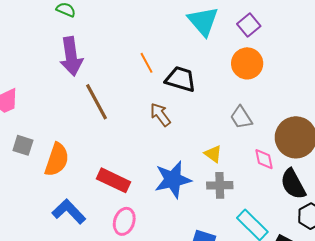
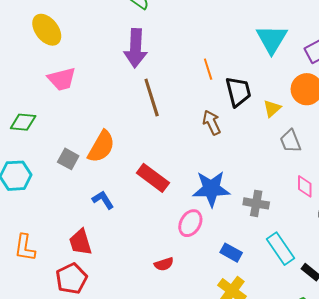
black trapezoid: (180, 79) -> (238, 92), turned 48
gray square: (23, 145) -> (68, 159), moved
yellow triangle: (213, 154) -> (272, 108), moved, turned 30
blue L-shape: (69, 212) -> (103, 200), size x0.7
pink ellipse: (124, 221) -> (190, 223), moved

